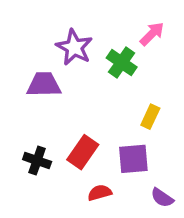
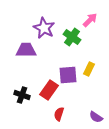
purple square: (133, 159) -> (68, 75), moved
red semicircle: (100, 193) -> (59, 114), turned -56

